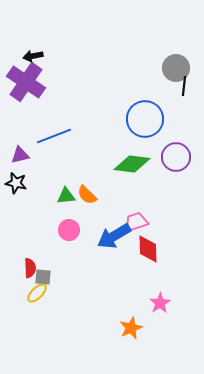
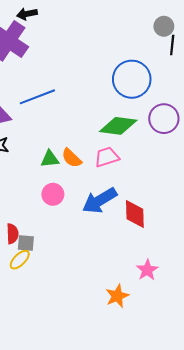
black arrow: (33, 56) -> (27, 14), moved
gray circle: (176, 68) -> (164, 26), size x0.7
pink trapezoid: (136, 222) -> (107, 157), moved

